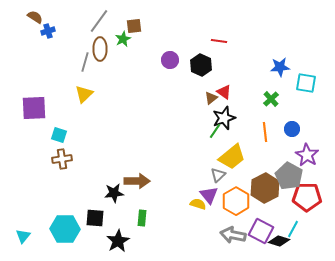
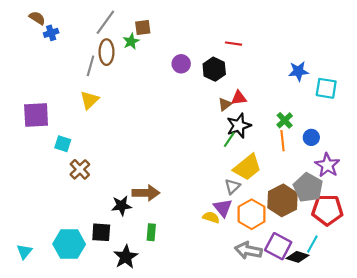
red triangle: (224, 92) -> (239, 98), turned -42
green cross: (271, 99) -> (285, 120), moved
brown cross: (62, 159) -> (80, 169), moved, turned -36

